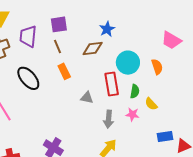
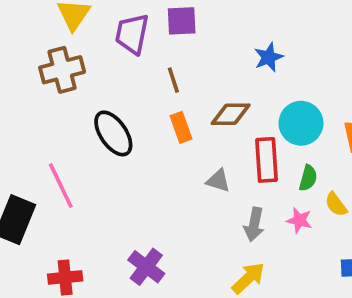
purple square: (59, 24) -> (182, 21), moved
purple trapezoid: (28, 36) -> (132, 34), moved
brown diamond: (93, 49) -> (231, 114), moved

